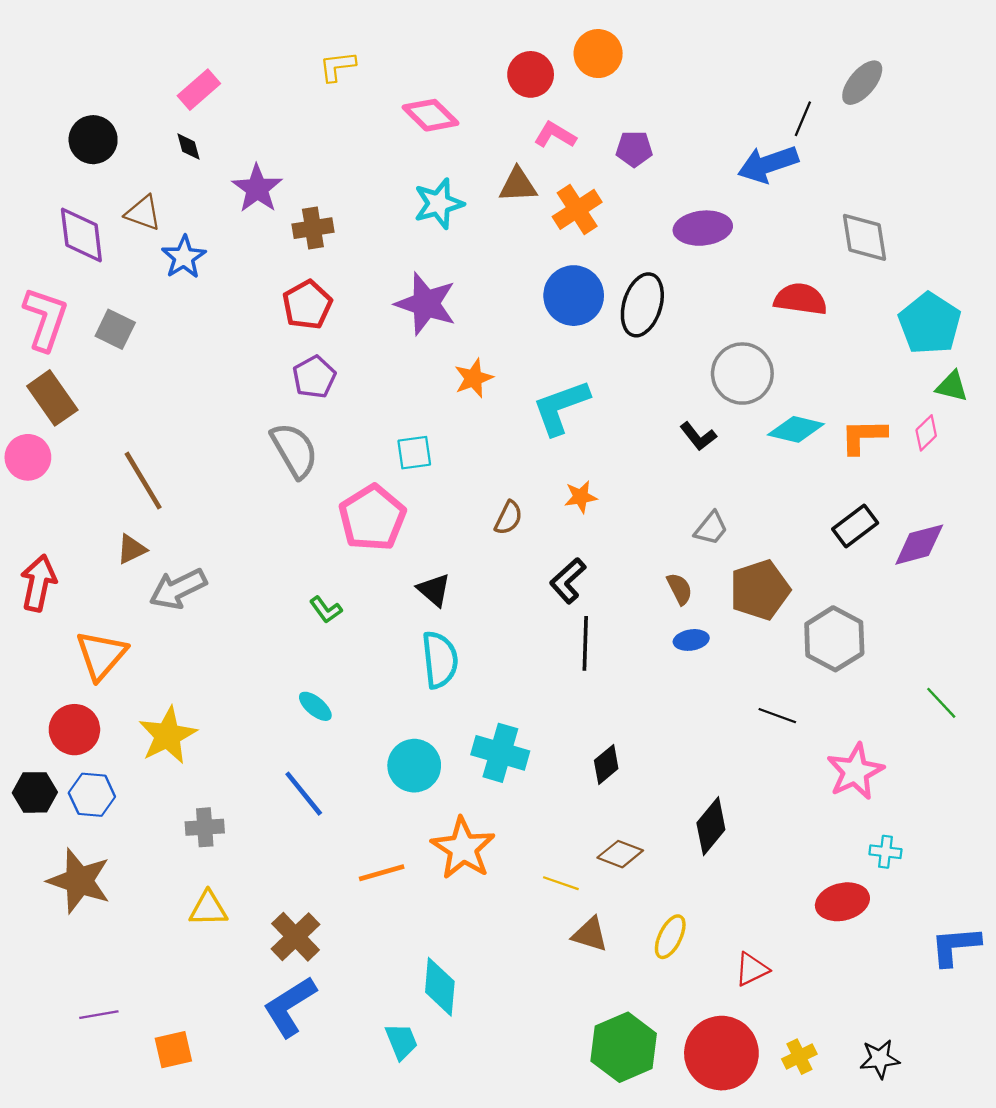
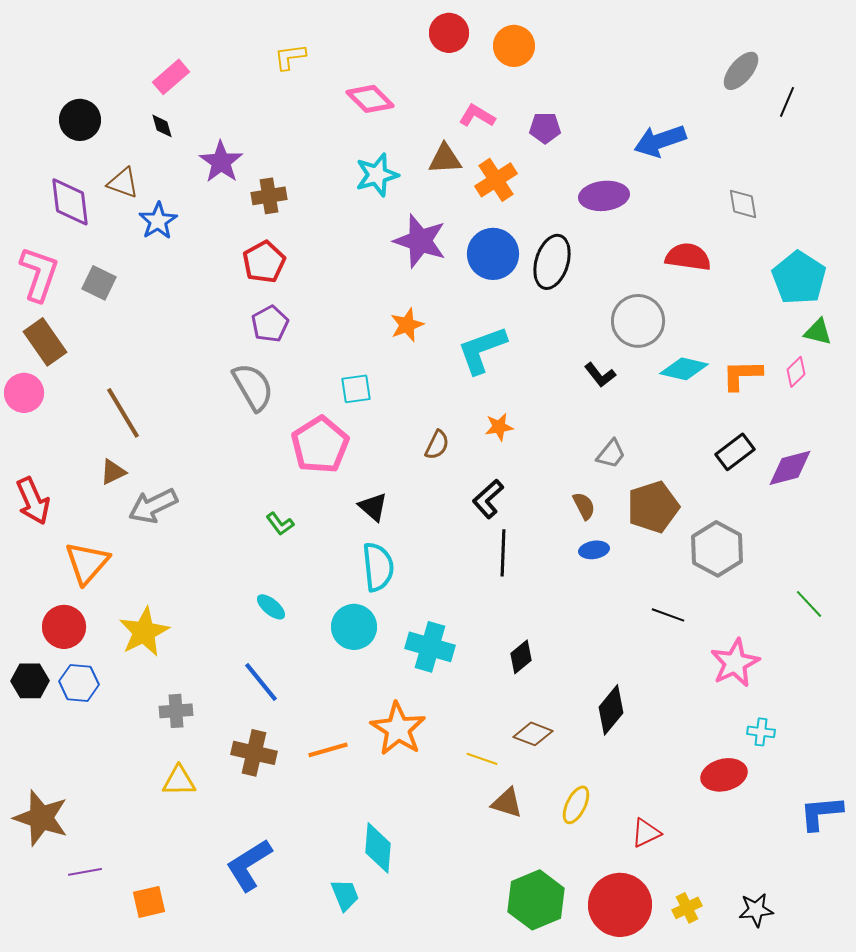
red circle: (531, 74) -> (449, 33), moved
black line: (803, 119) -> (787, 102), moved
gray diamond: (865, 237) -> (743, 204), size x0.7
purple star: (426, 304) -> (420, 241), moved
red arrow: (38, 583) -> (33, 501), turned 144
cyan circle: (414, 766) -> (354, 627), moved
brown star: (79, 881) -> (41, 818), moved
brown cross: (296, 937) -> (254, 753), moved, turned -33

